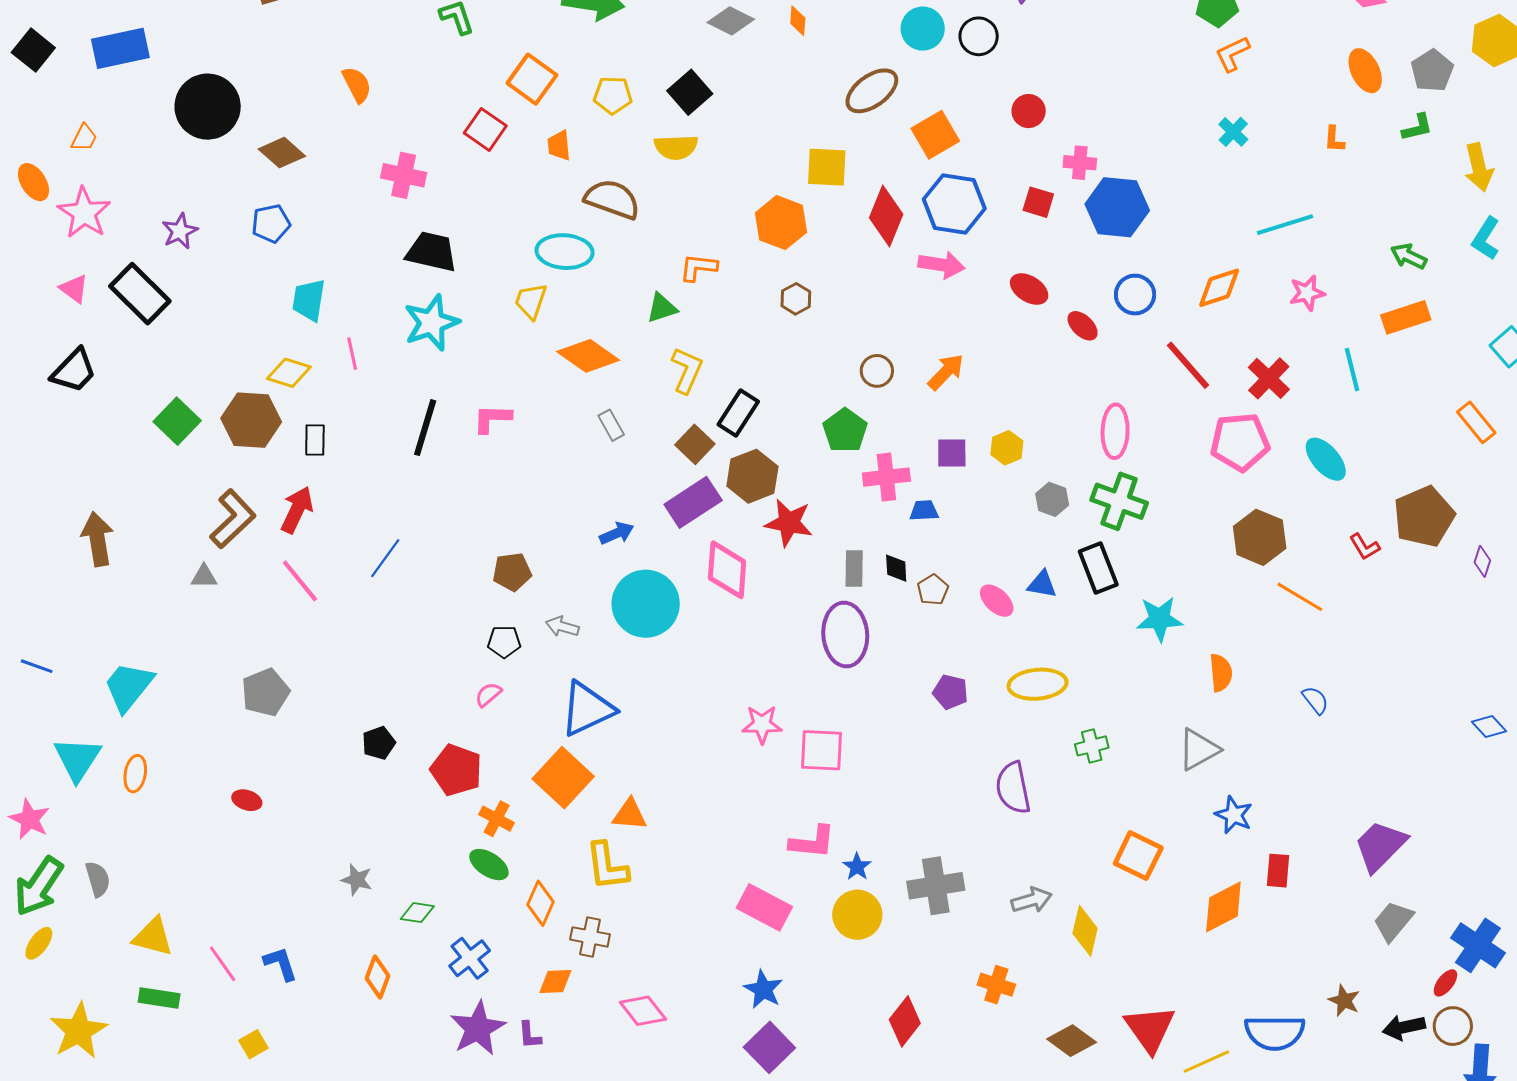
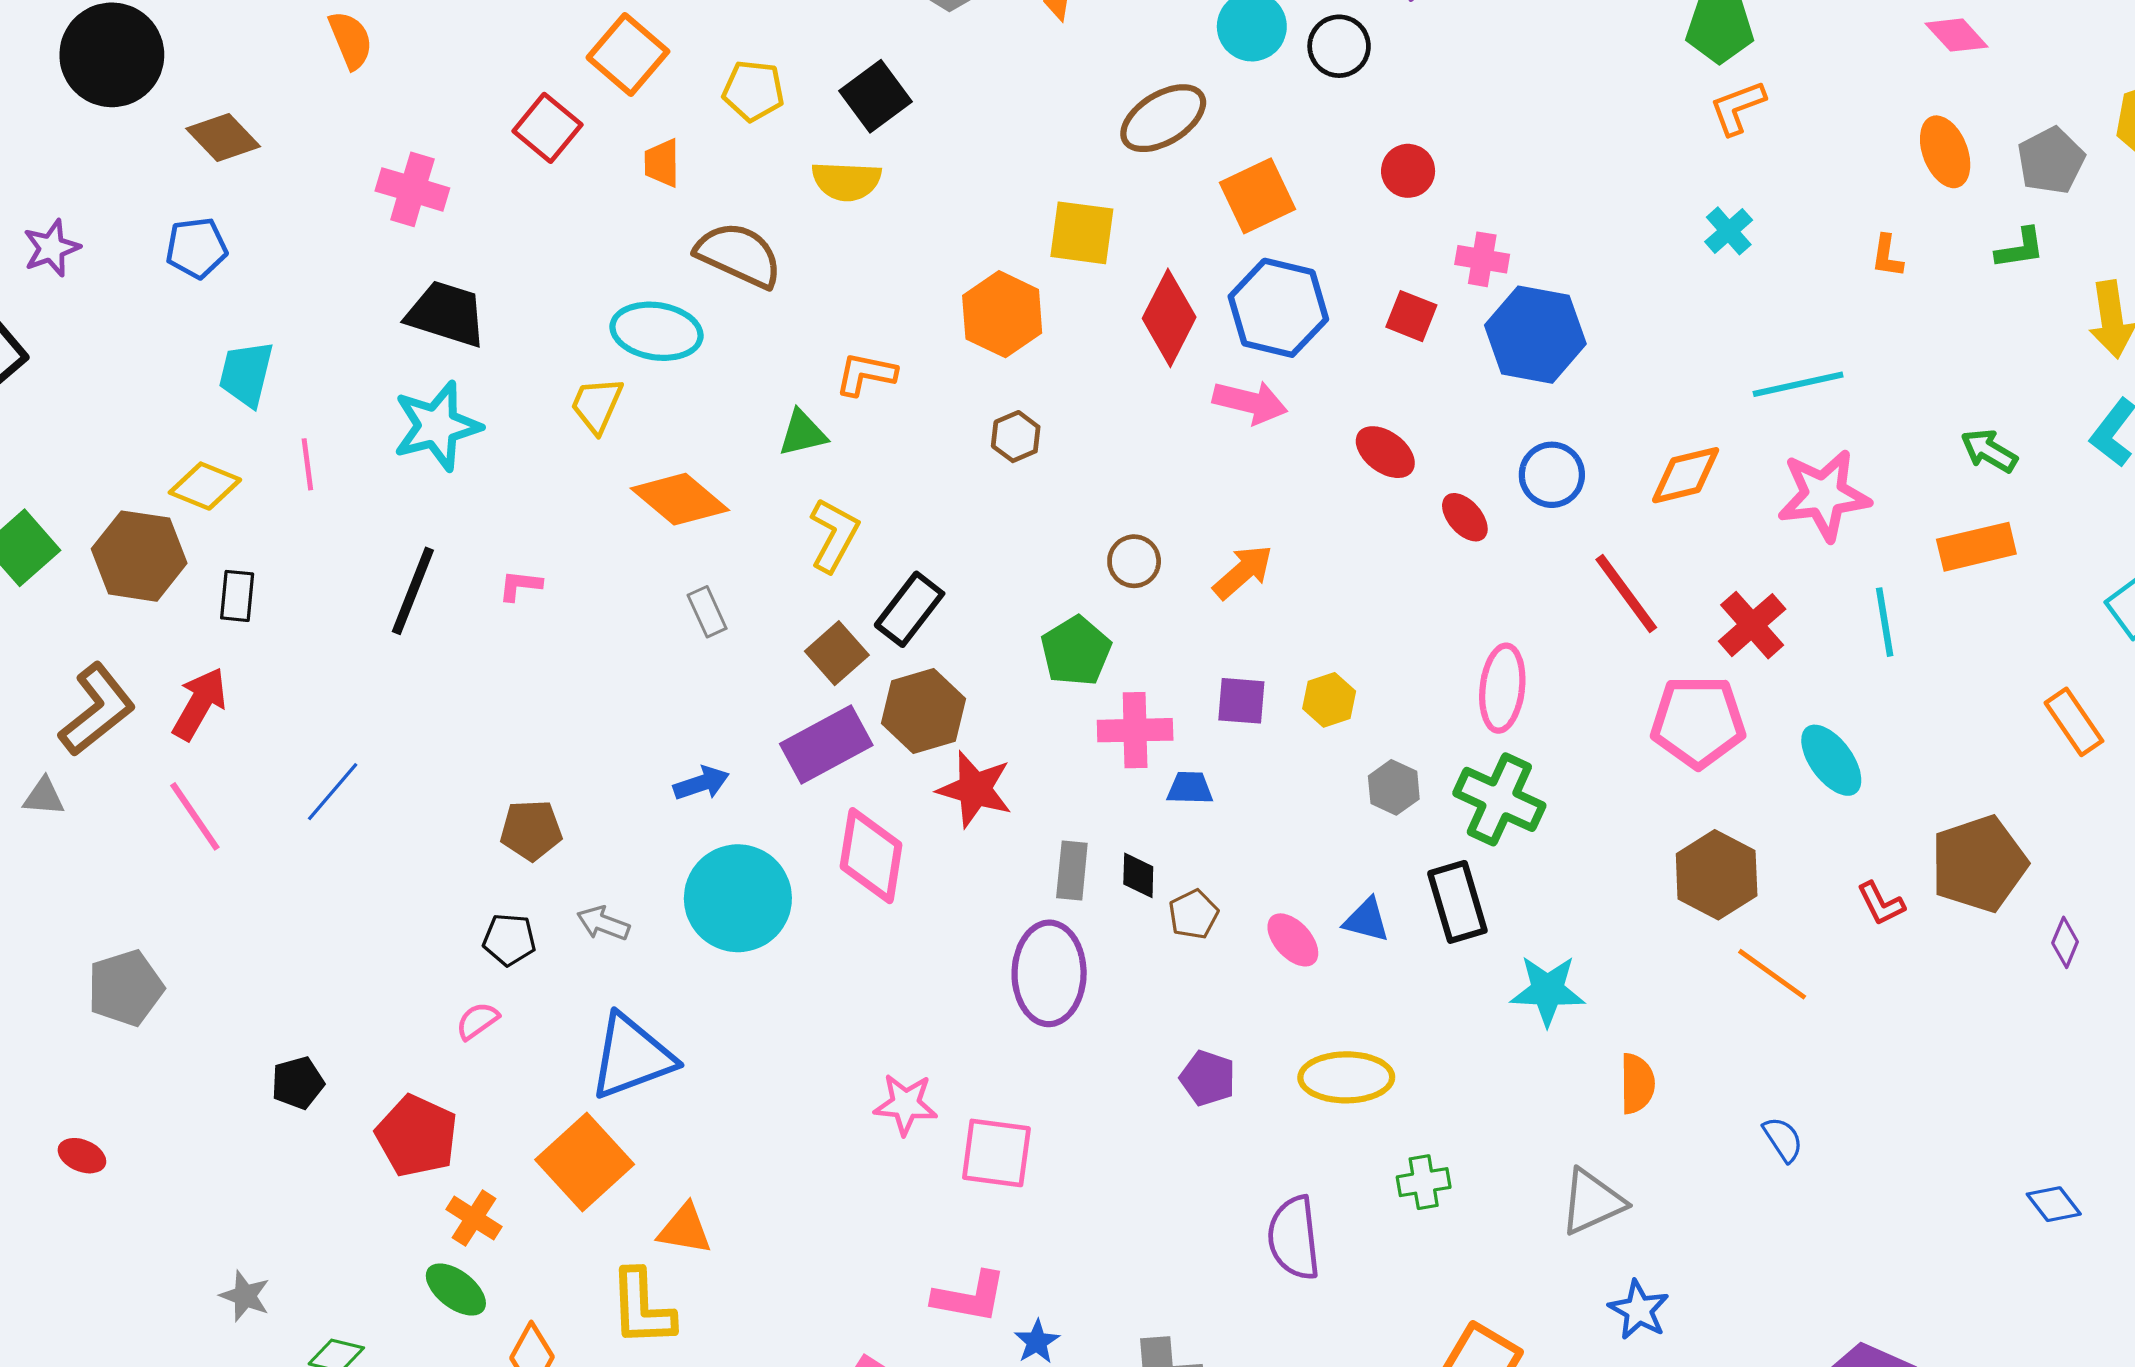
pink star: (1307, 293) -> (1824, 495), size x1.6
pink L-shape: (492, 419) -> (520, 585), size x0.7

